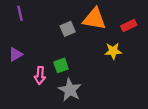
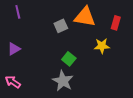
red rectangle: (129, 26) -> (116, 23), turned -48
green square: (61, 65) -> (69, 59), moved, turned -32
pink arrow: (40, 75) -> (13, 82), moved, turned 119

